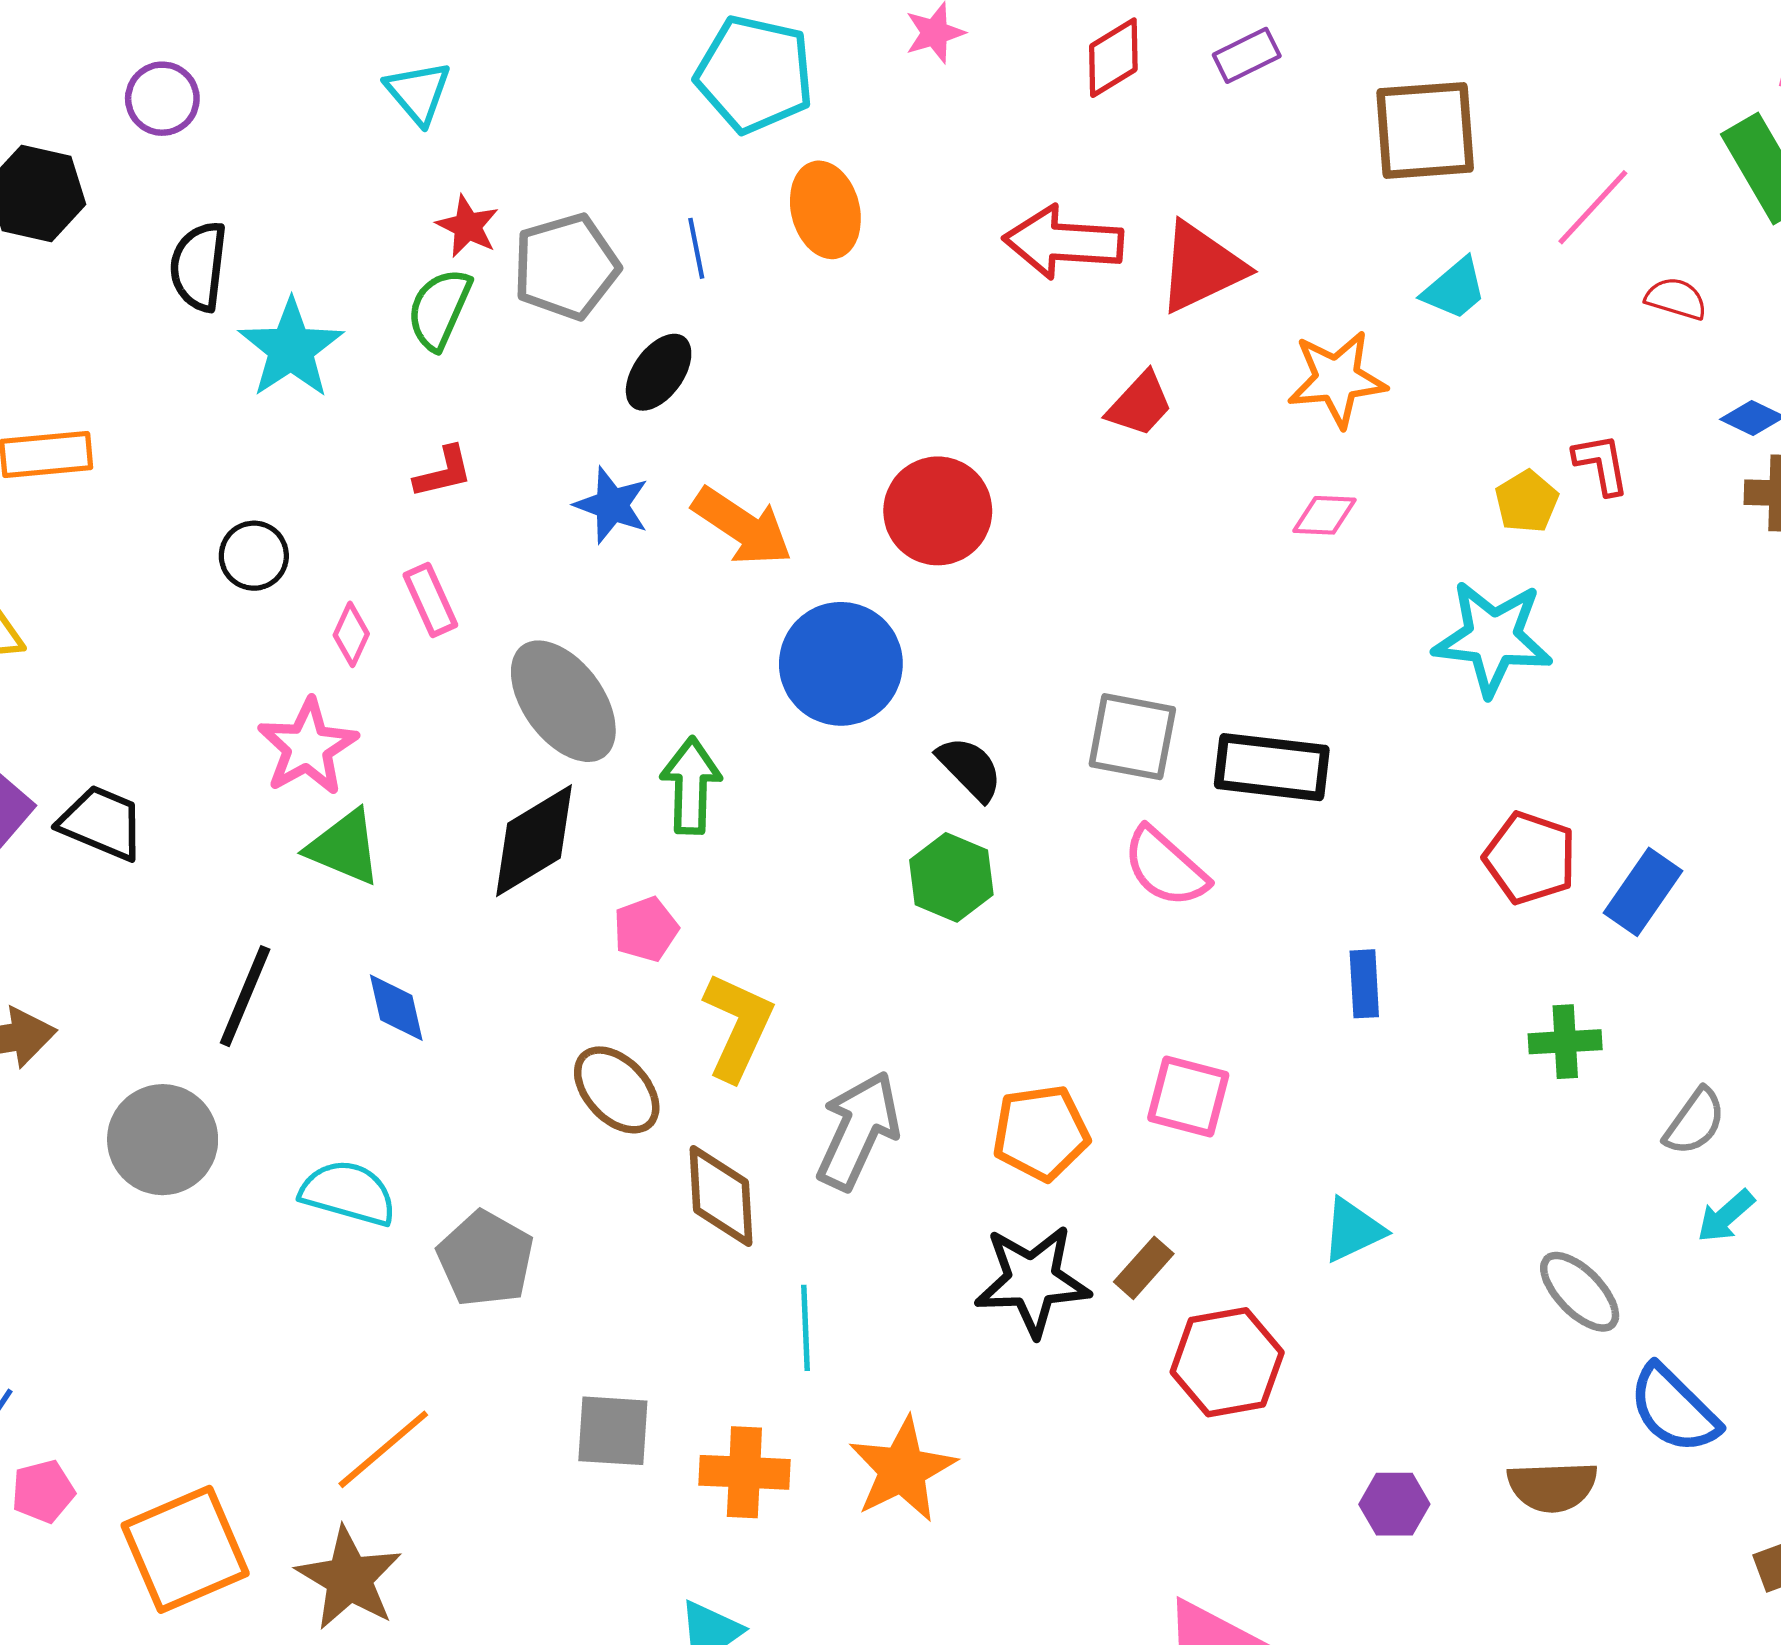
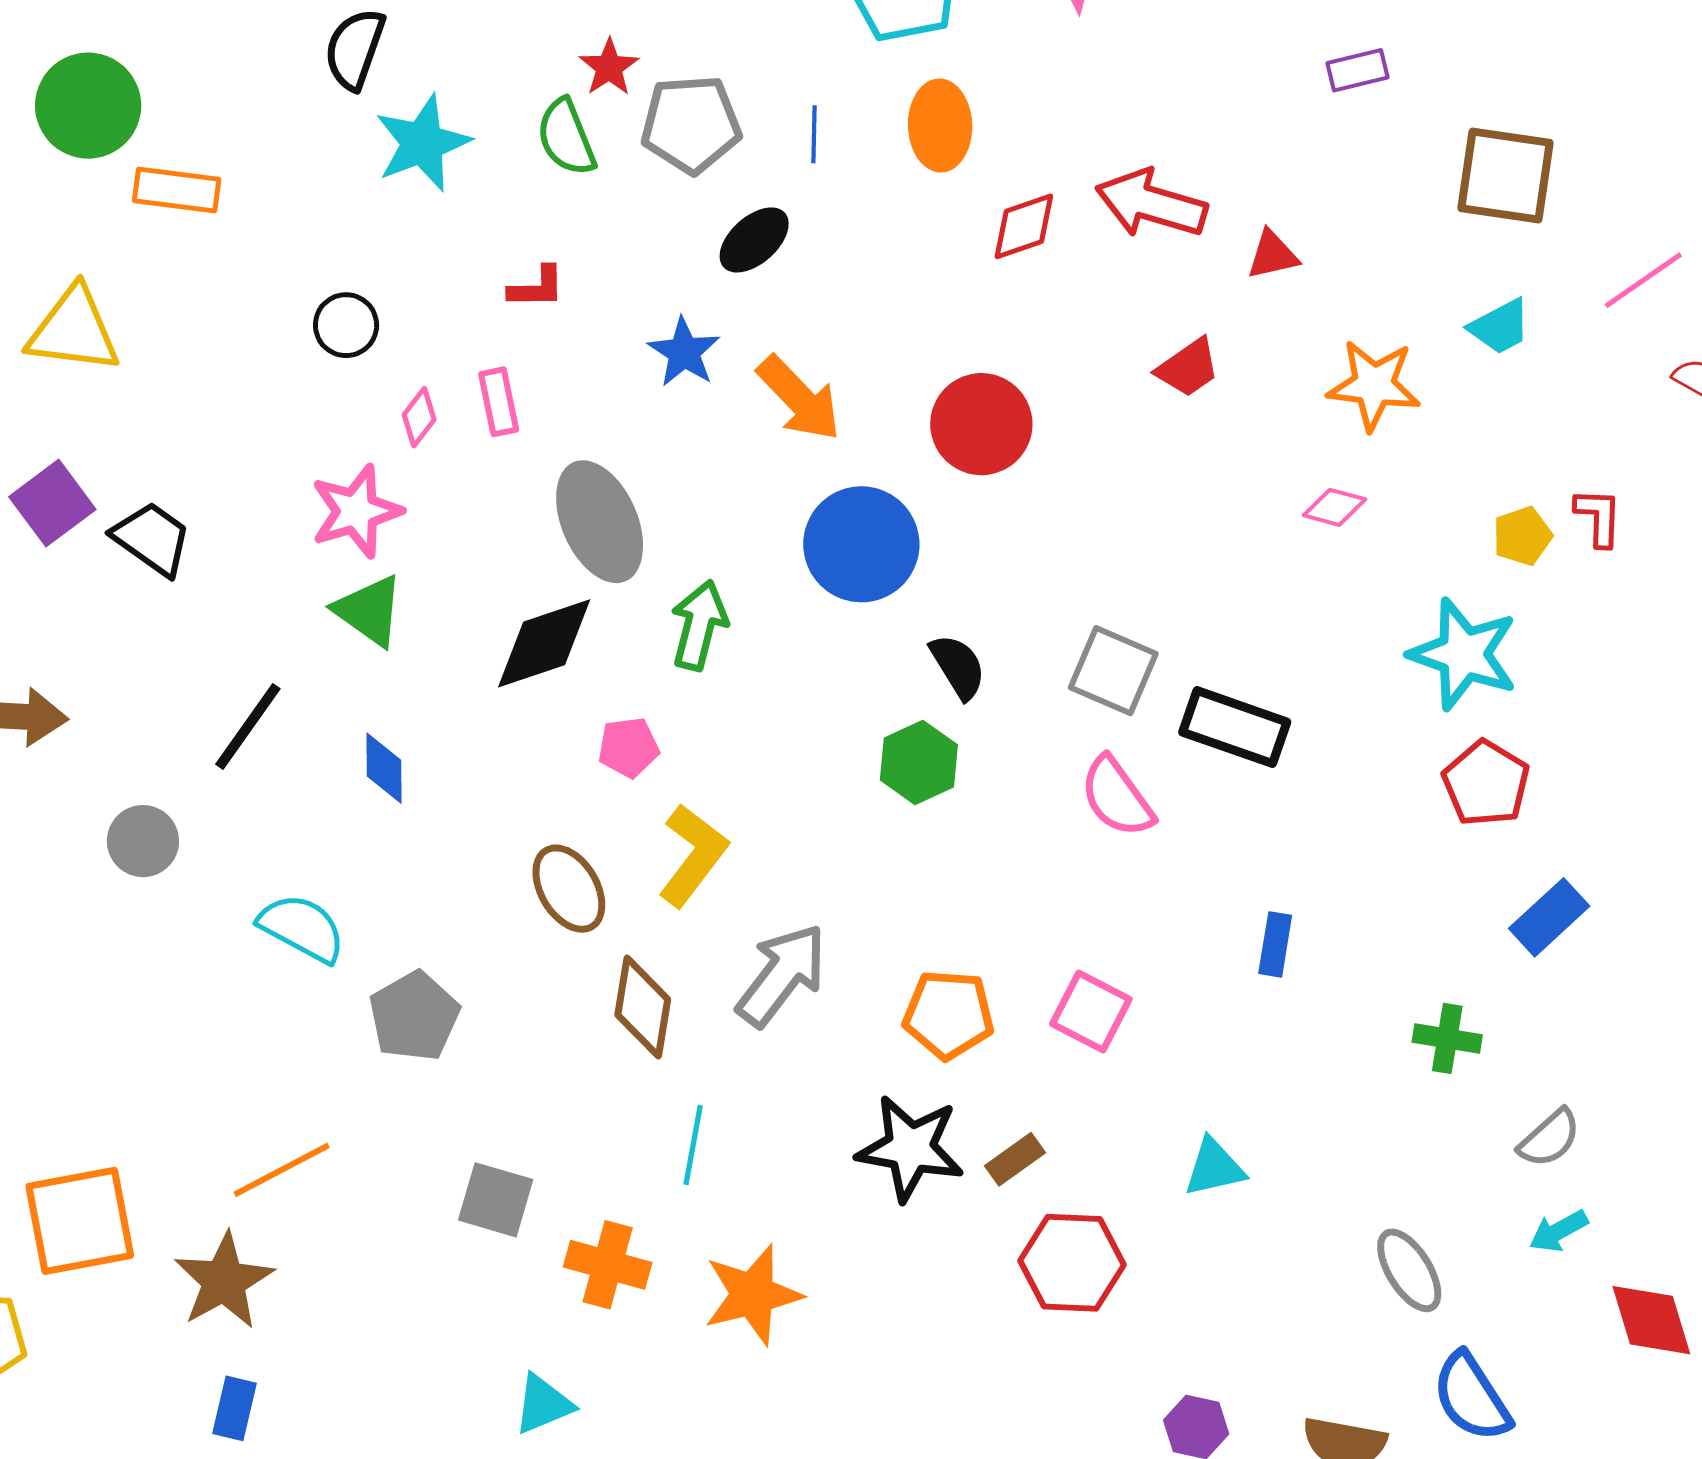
red diamond: (1113, 58) -> (1024, 226), moved
red triangle: (1201, 267) -> (1273, 255), size x0.6
green semicircle: (439, 309) -> (566, 137), turned -58
red pentagon: (1530, 858) -> (1486, 783), moved
gray circle: (163, 1140) -> (143, 841), size x0.7

